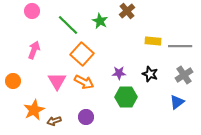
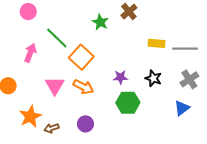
green line: (68, 25) -> (57, 38), moved

